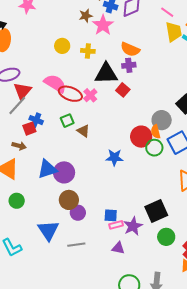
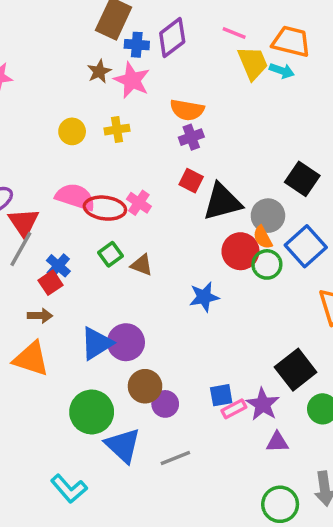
black triangle: (106, 74) -> (222, 202), moved
blue cross: (36, 120) -> (58, 266), turned 32
green circle: (17, 201) -> (92, 412), moved, size x1.6
purple triangle: (118, 248) -> (277, 442), moved

